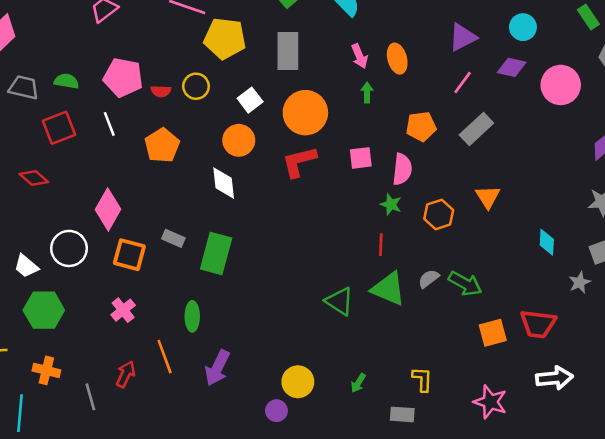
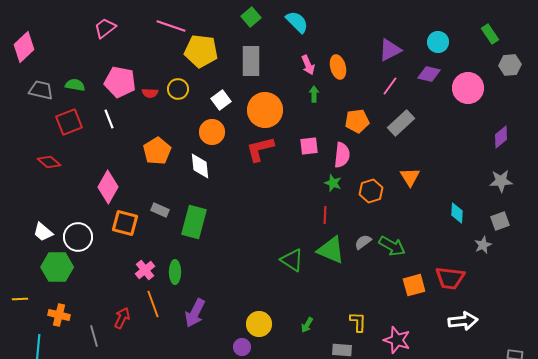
orange pentagon: (162, 145) -> (157, 151), moved
white circle: (69, 248) -> (78, 237), moved
pink cross: (123, 310) -> (145, 270), moved
pink star: (490, 402) -> (397, 340), moved

